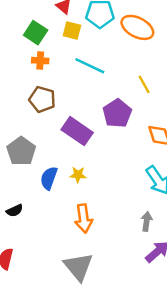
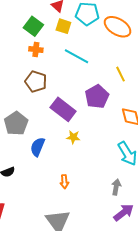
yellow star: (78, 175) -> (73, 137), moved
orange arrow: (84, 218) -> (64, 182), size x0.6

